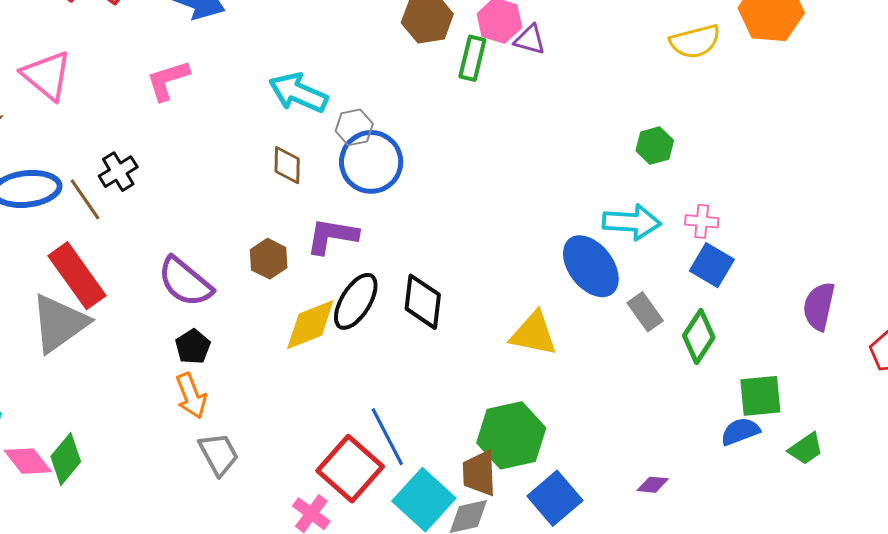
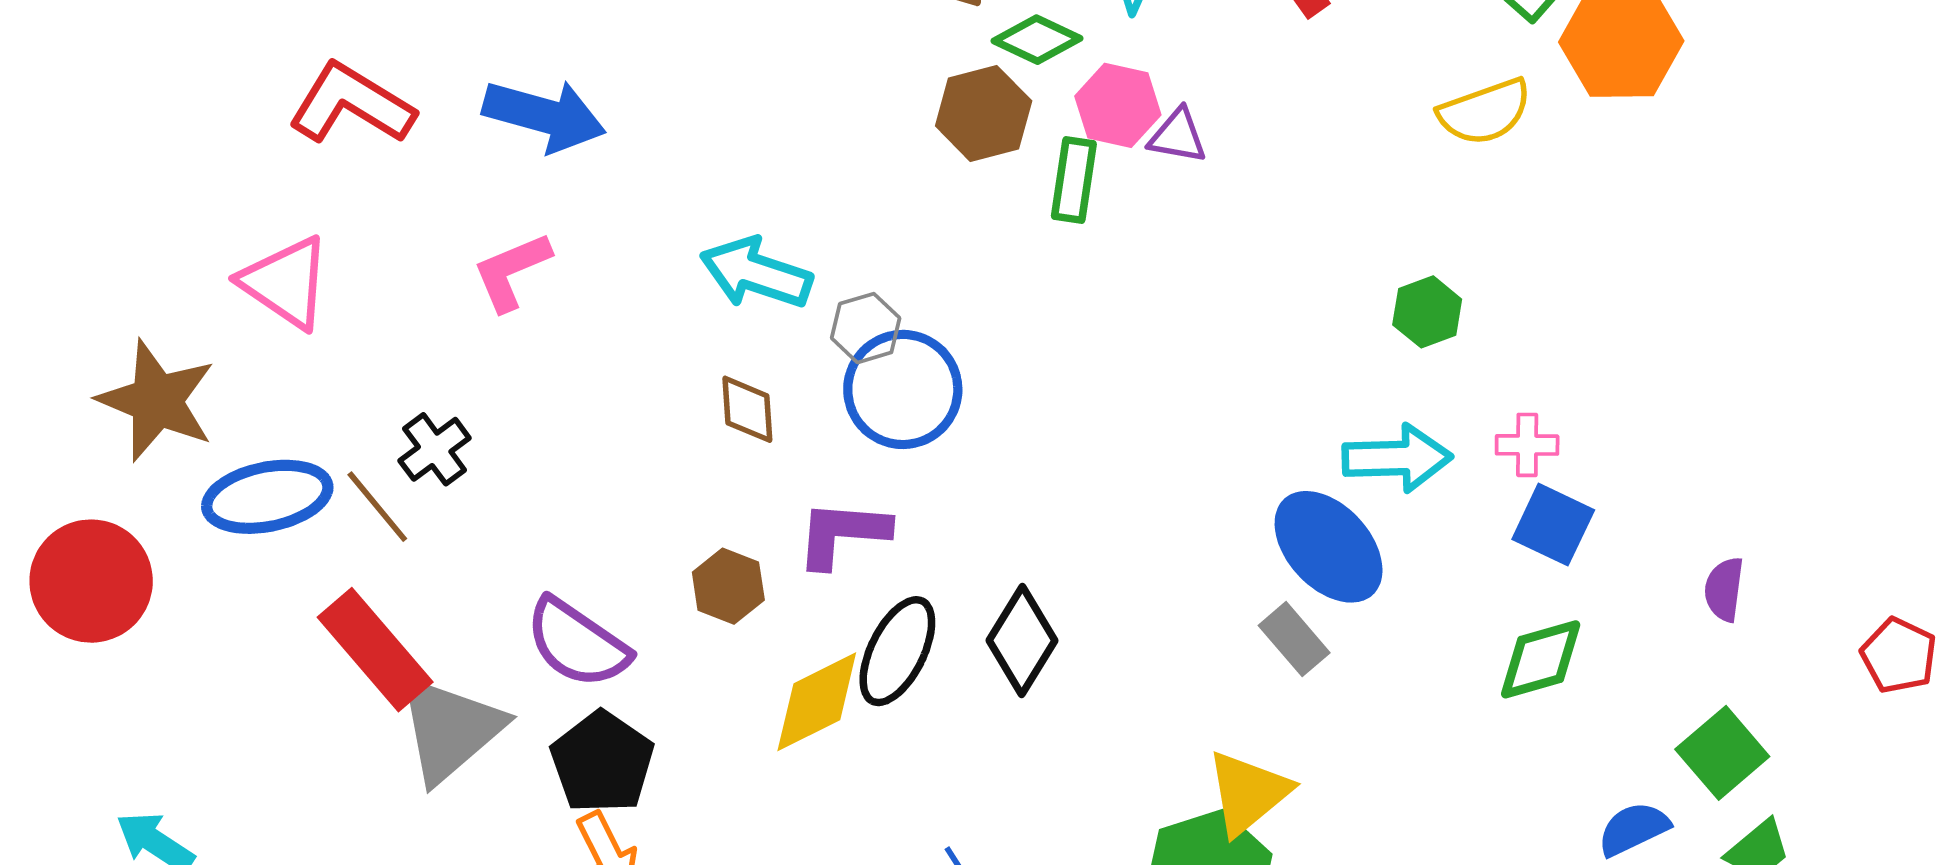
black diamond: (423, 302) -> (1022, 640), turned 30
purple semicircle: (819, 306) -> (1724, 589), moved, size x0.7
gray rectangle: (645, 312) -> (1294, 639), moved
gray triangle: (59, 323) -> (450, 729), moved
yellow triangle: (534, 334) -> (1248, 793), moved, turned -46
green diamond: (699, 336) -> (1541, 659), turned 46
black pentagon: (193, 347) -> (602, 762), size x1.6
green square: (760, 396) -> (1722, 753), moved, turned -30

